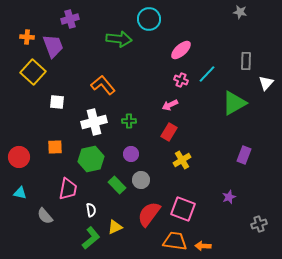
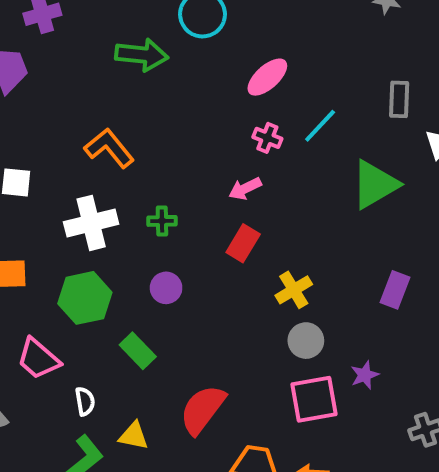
yellow cross: (182, 160) -> (294, 290), moved
gray circle: (141, 180) -> (306, 341), moved
pink trapezoid: (68, 189) -> (38, 359), turned 120
pink square: (183, 209) -> (314, 399), moved, turned -30
yellow triangle: (115, 227) -> (134, 436), turned 35

